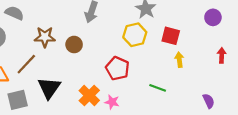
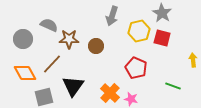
gray semicircle: (14, 13) -> (49, 25), moved
yellow hexagon: (135, 35) -> (139, 31), moved
red square: (171, 36) -> (162, 38), moved

